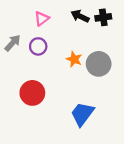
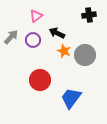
black arrow: (80, 16) -> (57, 33), moved
red circle: (32, 93) -> (40, 80), moved

